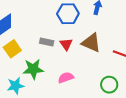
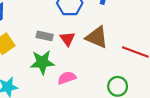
green star: (33, 69) -> (42, 62), moved

